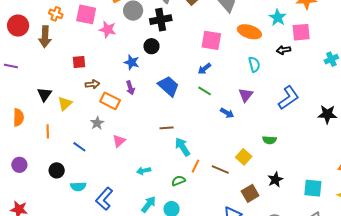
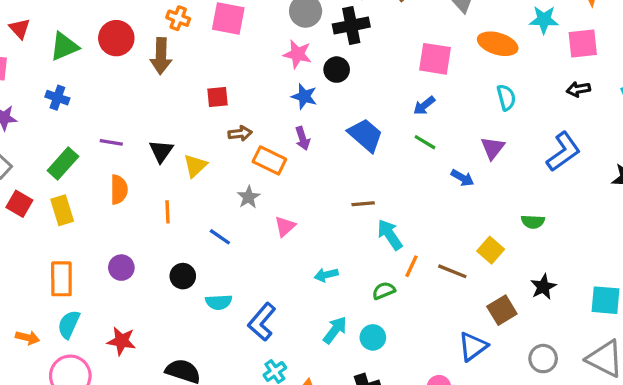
cyan star: (278, 17) -> (544, 20), turned -30
pink star: (108, 29) -> (297, 54), moved
black arrow: (283, 50) -> (578, 89), moved
purple line: (11, 66) -> (111, 142), moved

